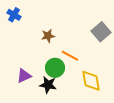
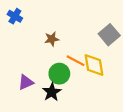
yellow diamond: (91, 81) -> (94, 65), moved
black star: (48, 85) -> (52, 92), turned 30

